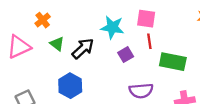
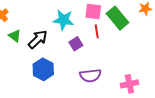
green rectangle: (173, 62) -> (117, 18), moved, turned 40
blue hexagon: (70, 86) -> (43, 69), moved

